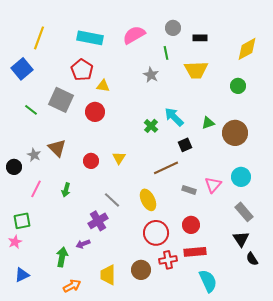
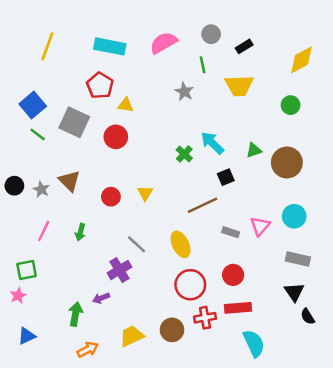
black rectangle: (200, 38) -> (244, 46), turned -32
blue square: (22, 69) -> (33, 105), moved
black circle: (14, 167) -> (14, 186), moved
gray rectangle: (244, 212) -> (298, 259), turned -36
yellow trapezoid: (108, 275) -> (132, 336), turned 65

